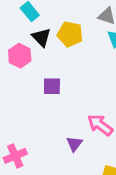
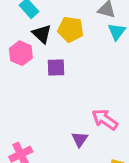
purple square: (52, 86) -> (56, 67), moved

